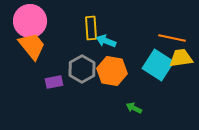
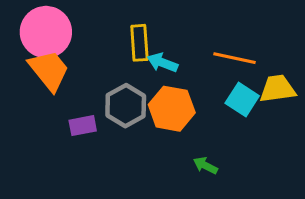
orange line: (172, 38) -> (235, 58), moved
cyan square: (158, 65) -> (242, 100), size x0.7

